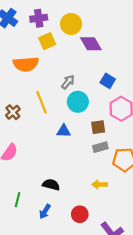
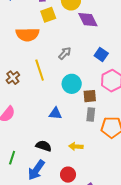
cyan circle: (78, 102) -> (72, 84), moved
blue triangle: (64, 131) -> (55, 113), moved
gray rectangle: (100, 147) -> (91, 115), turned -72
yellow arrow: (100, 185) -> (76, 146), moved
blue arrow: (45, 211) -> (36, 170), size x1.5

